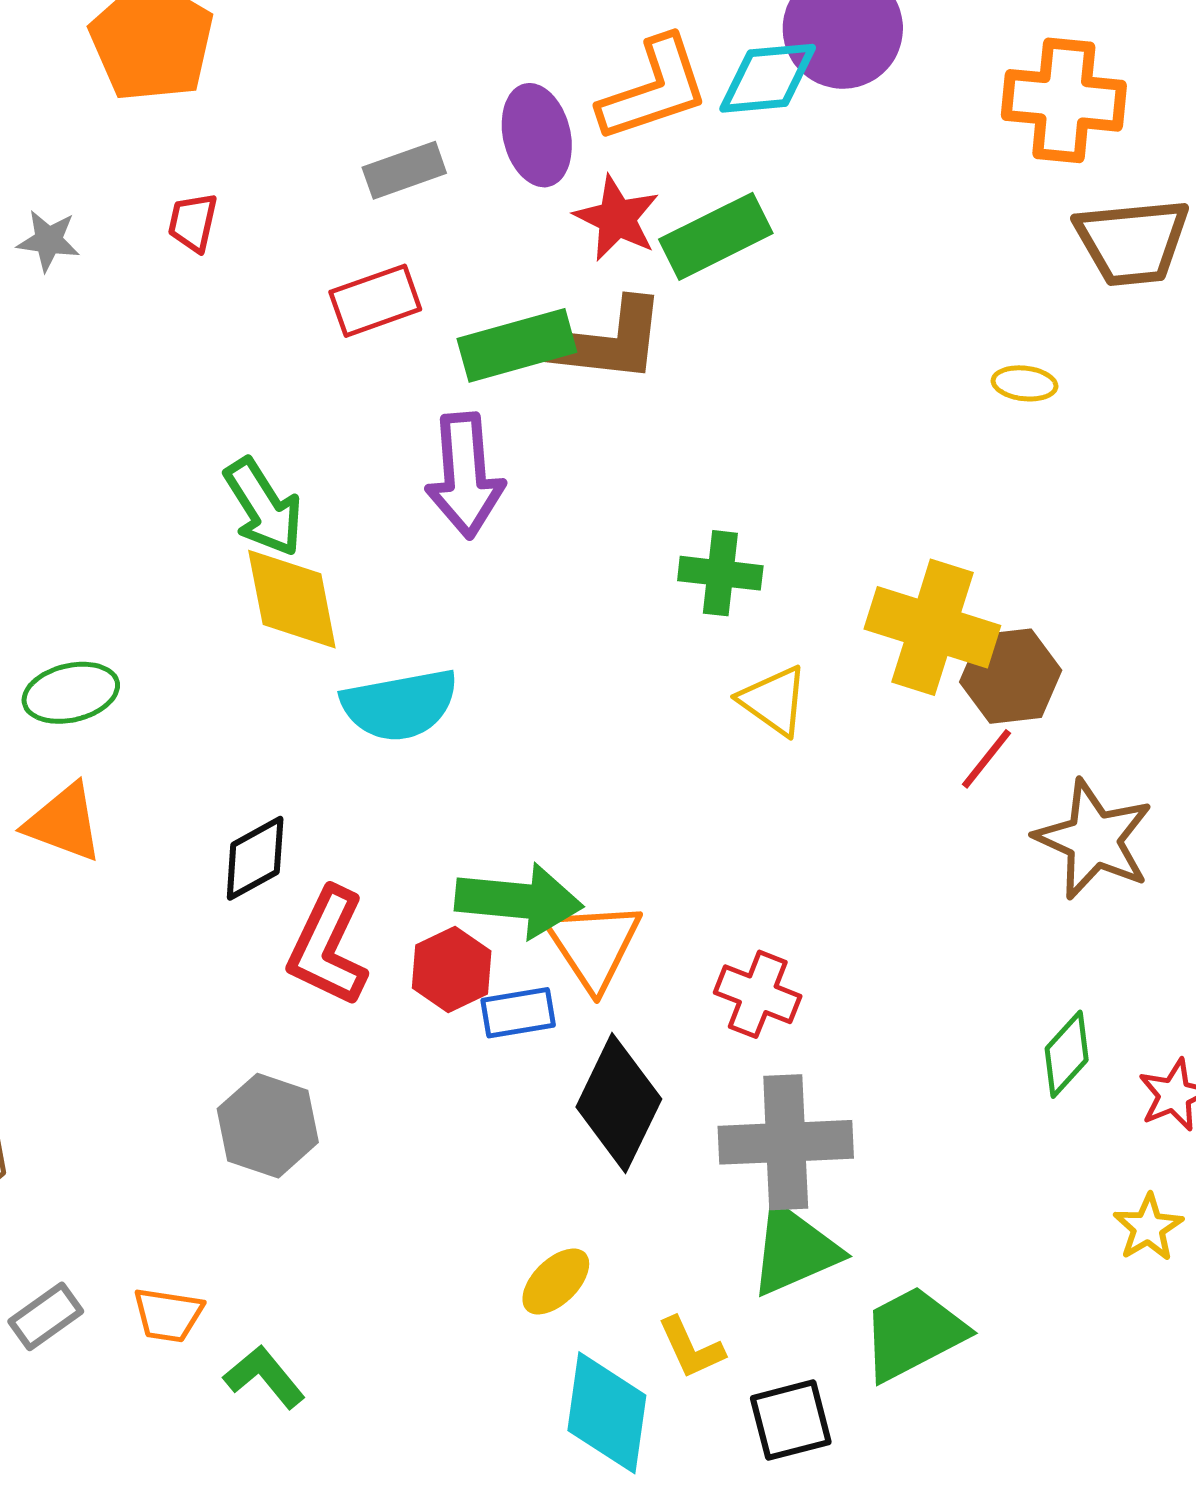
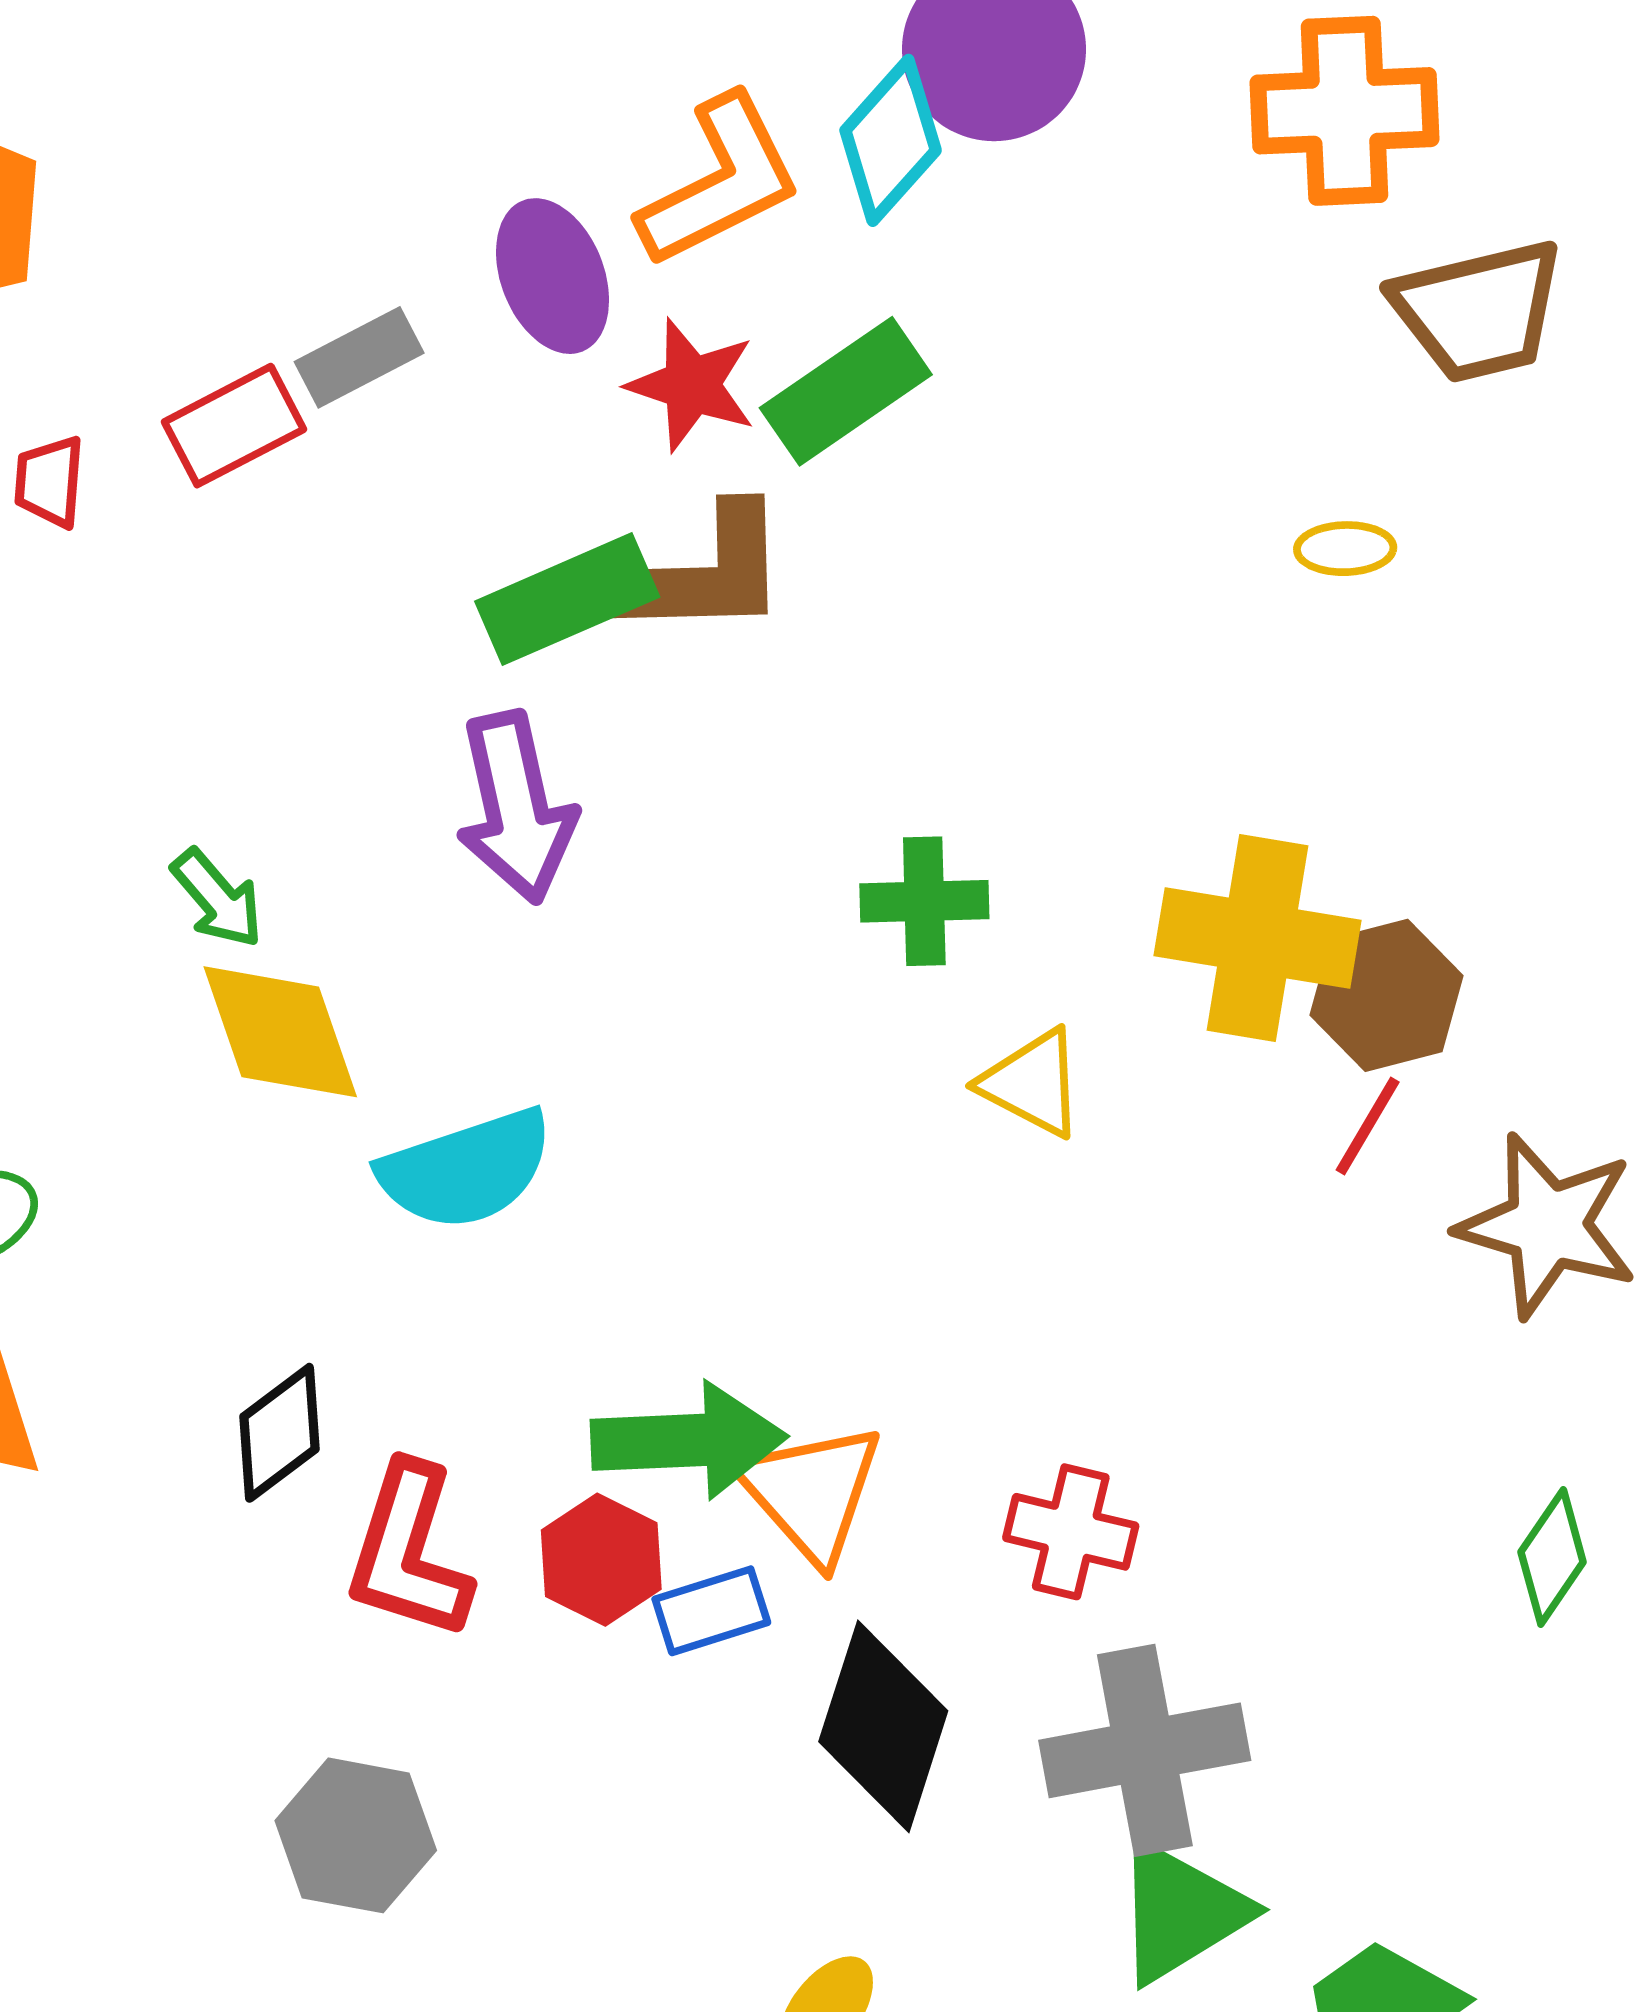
cyan diamond: (768, 78) -> (891, 140), turned -35
red rectangle: (375, 301) -> (234, 426), moved
green arrow: (264, 507) -> (217, 898), size x0.7

